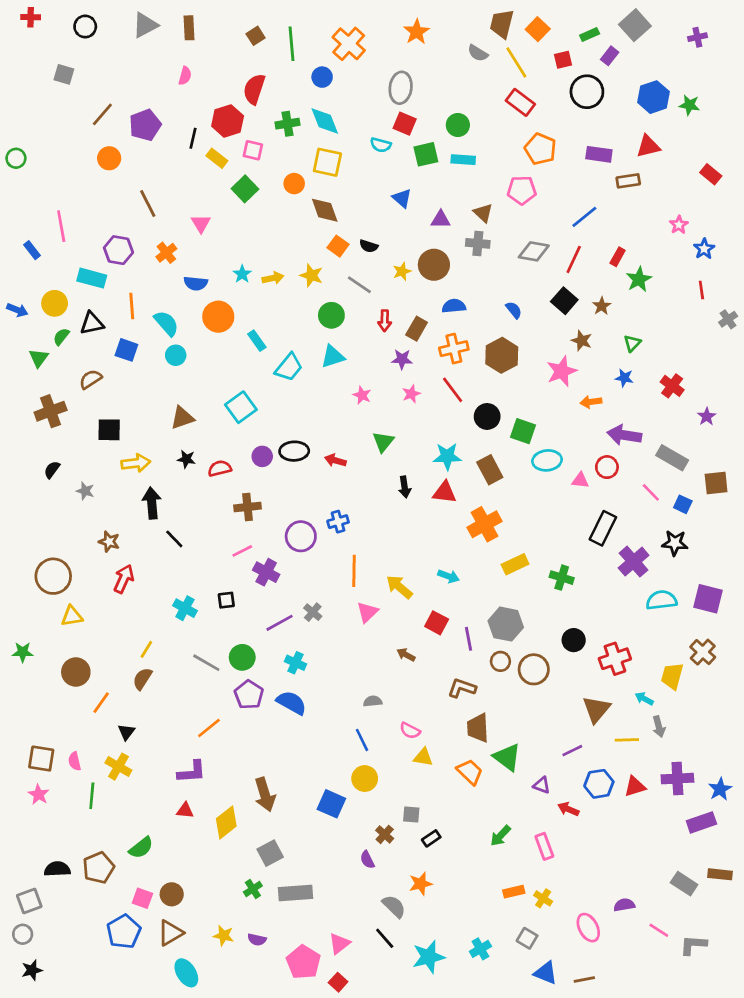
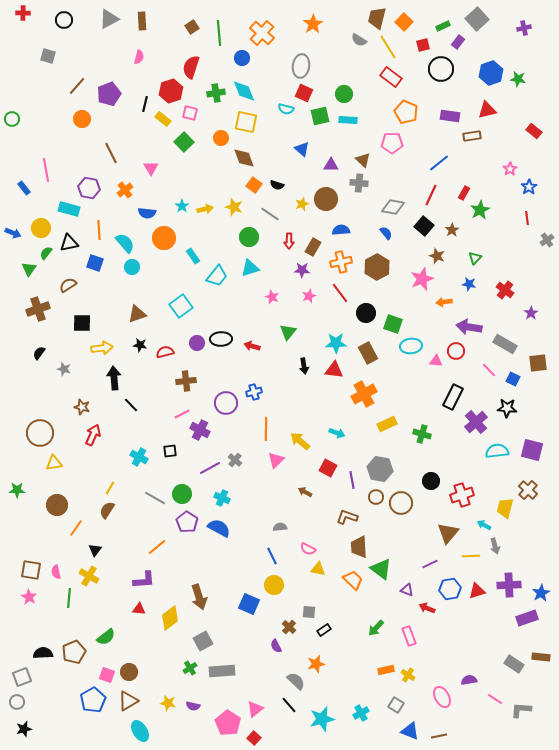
gray diamond: (534, 251) -> (393, 207), moved

